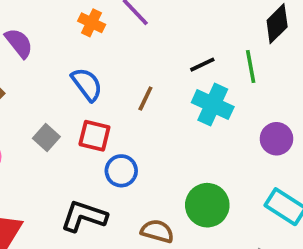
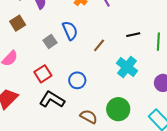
cyan cross: (213, 105) -> (127, 67), moved
red square: (94, 136) -> (43, 74), moved, turned 30
gray square: (46, 137) -> (50, 42), moved

